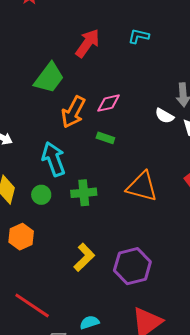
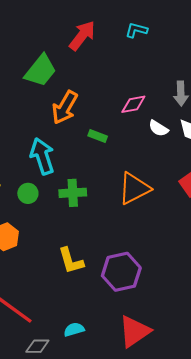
pink diamond: (109, 103) -> (133, 104), moved
white semicircle: (164, 116) -> (158, 128), moved
orange triangle: (142, 187) -> (134, 189), turned -44
yellow L-shape: (84, 257) -> (71, 261), turned 116

